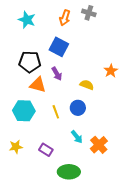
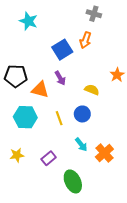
orange arrow: (65, 18) -> (85, 40), moved
blue square: (59, 47) -> (62, 50), turned 30
black pentagon: (30, 62) -> (16, 76), moved
purple rectangle: (46, 150) -> (49, 158), turned -72
green ellipse: (69, 172) -> (73, 181), turned 65

